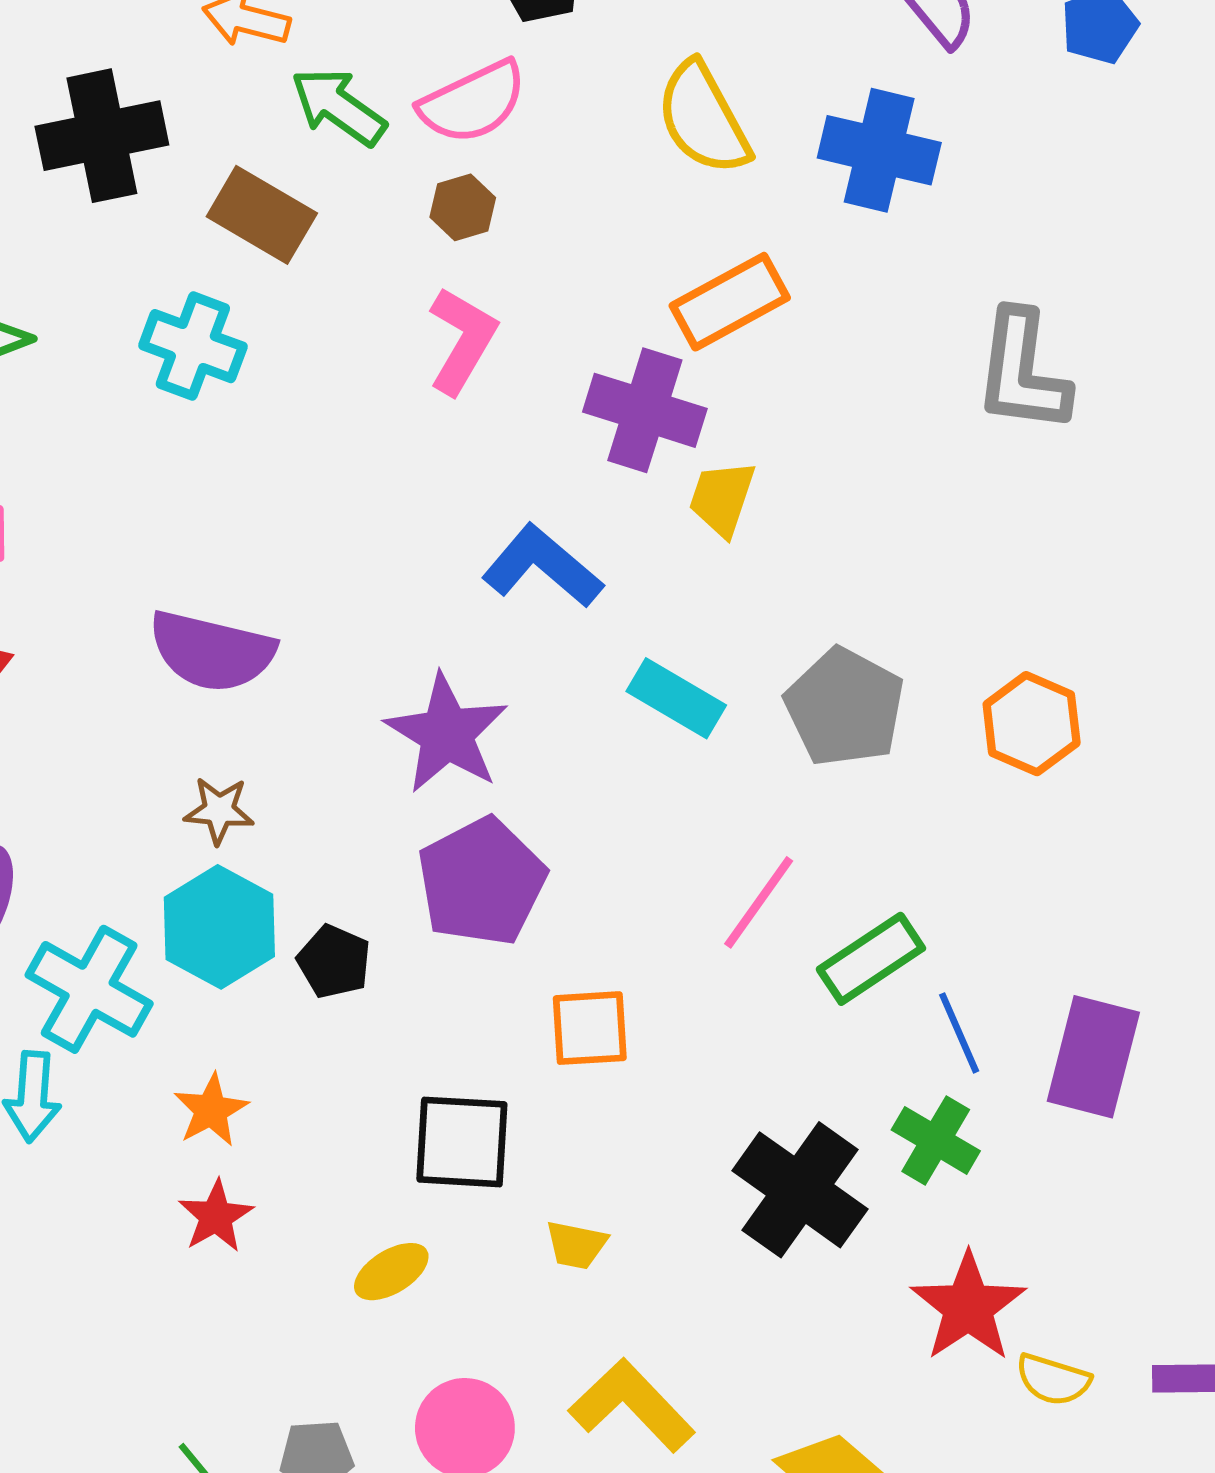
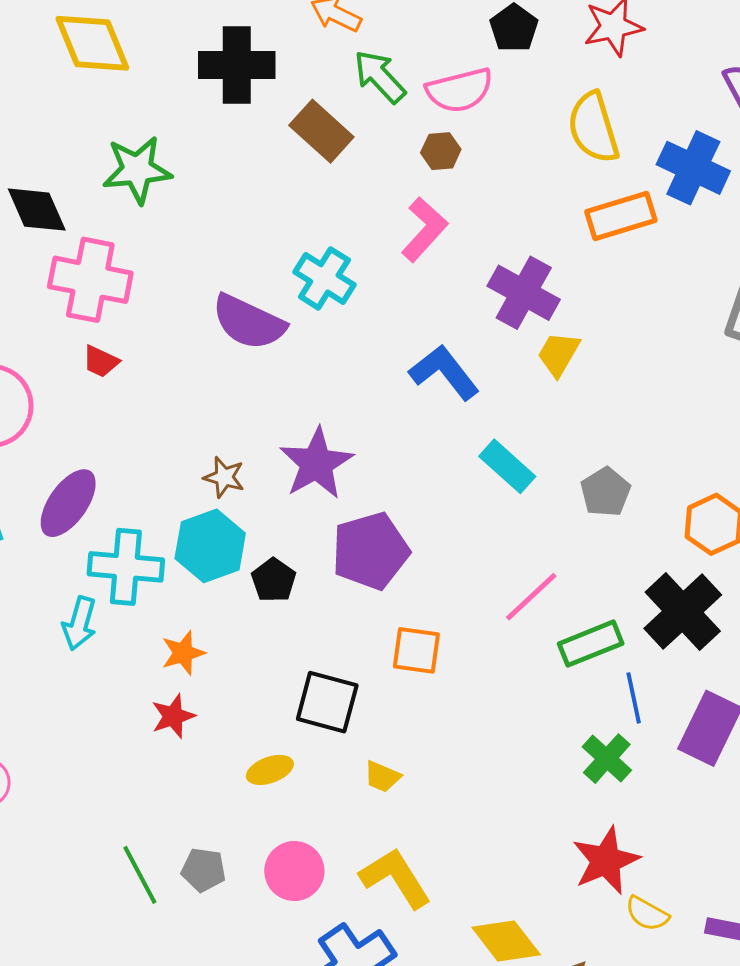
orange rectangle: (730, 302) -> (621, 216), moved
cyan cross: (193, 346) -> (324, 278), moved
purple semicircle: (212, 651) -> (249, 322), moved
gray pentagon: (845, 707) -> (605, 492), size x0.7
purple star: (447, 734) -> (316, 463), moved
cyan cross: (89, 989) -> (126, 567), turned -36
black cross: (800, 1190) -> (683, 612), moved

